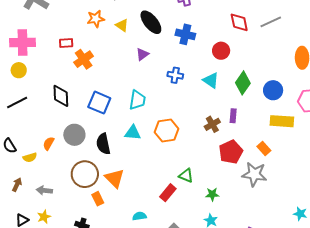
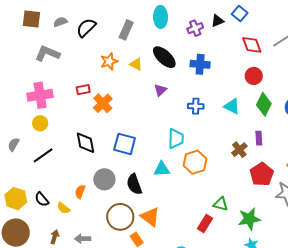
red circle: (221, 51) -> (254, 76), moved
cyan trapezoid: (137, 100) -> (176, 139), moved
yellow semicircle: (30, 157) -> (64, 208), turned 64
green star: (212, 194) -> (249, 219), size x1.6

